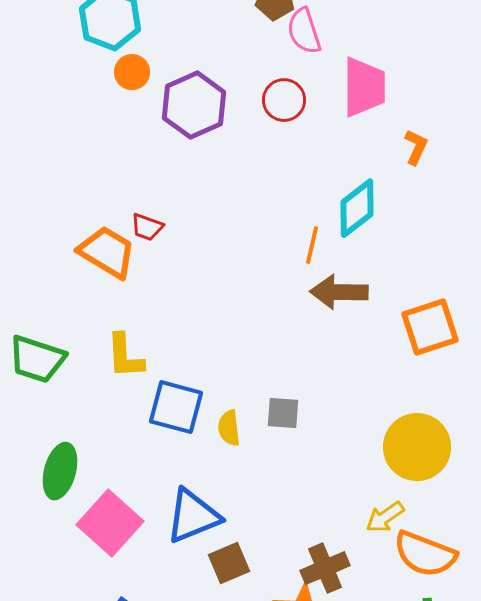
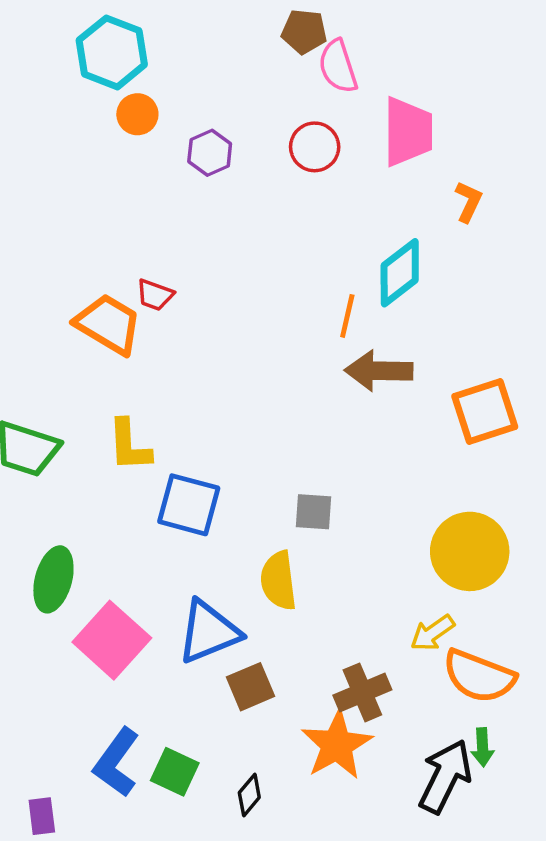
purple hexagon: (194, 105) -> (210, 153), size x0.6
yellow semicircle: (229, 428) -> (278, 581), moved, size x1.4

